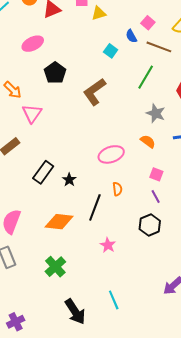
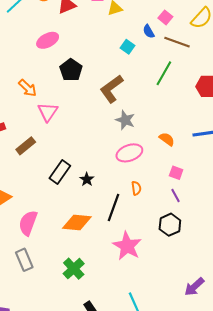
gray star: (156, 113) -> (125, 120), moved
pink star: (108, 245) -> (127, 246), size x1.8

